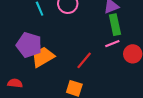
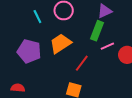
green rectangle: (115, 25) -> (97, 31), moved, turned 36
orange trapezoid: (43, 57) -> (60, 43), moved

